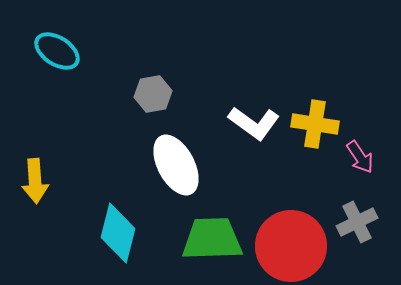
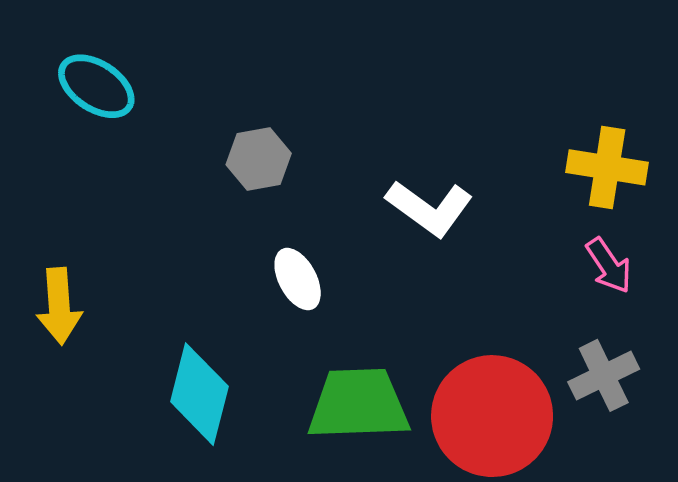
yellow cross: (315, 124) -> (607, 167), moved
white ellipse: (176, 165) -> (298, 279), size x0.6

